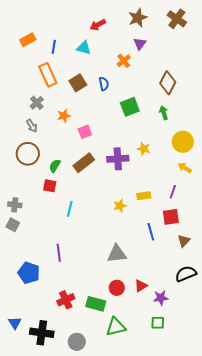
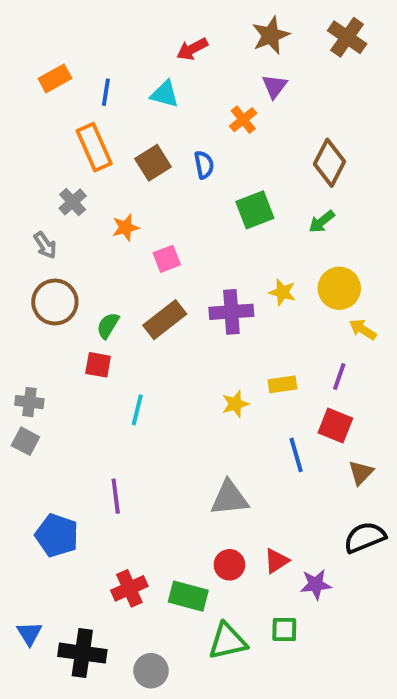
green arrow: (164, 113) -> (322, 222), turned -112
gray arrow: (32, 126) -> (45, 245), moved
yellow circle: (183, 142) -> (339, 288), moved
red square: (171, 217) -> (335, 426), turned 30
green square: (158, 323) -> (284, 630), moved

